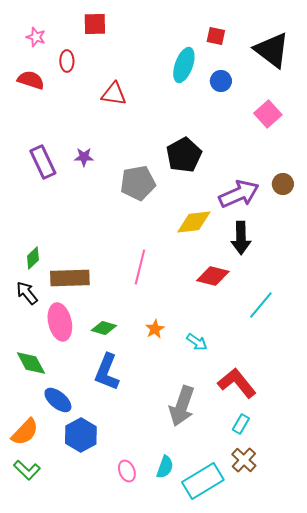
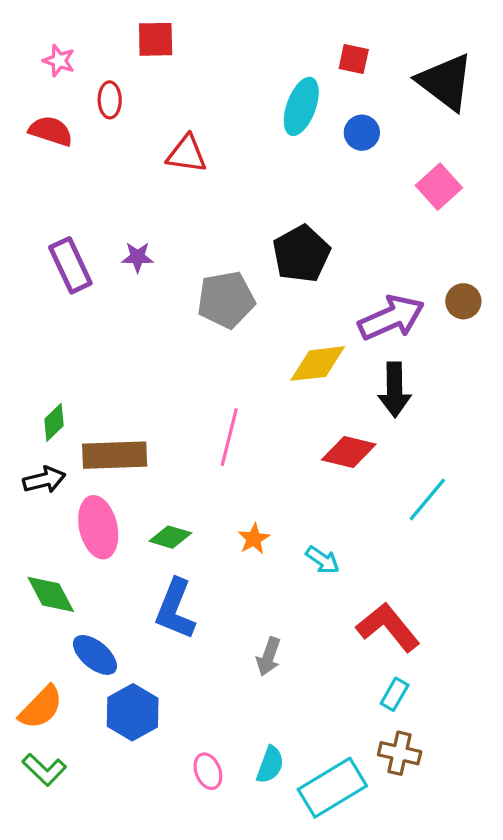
black arrow: (27, 293) -> (44, 480), turned 115
gray arrow: (182, 406) -> (269, 657), moved, size x0.6
brown cross: (244, 460) -> (400, 753), turned -30

